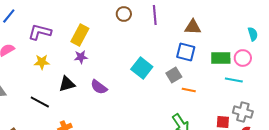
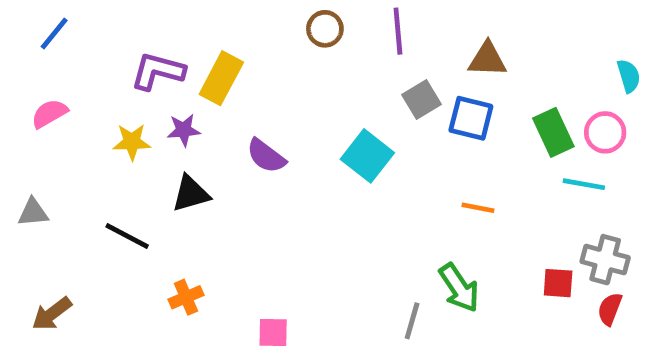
purple L-shape: (40, 32) -> (158, 71), moved
purple star: (81, 57) -> (184, 130), moved
green rectangle: (221, 58) -> (553, 132), turned 66
gray square: (174, 75) -> (421, 99), moved
purple semicircle: (99, 87) -> (266, 156), moved

